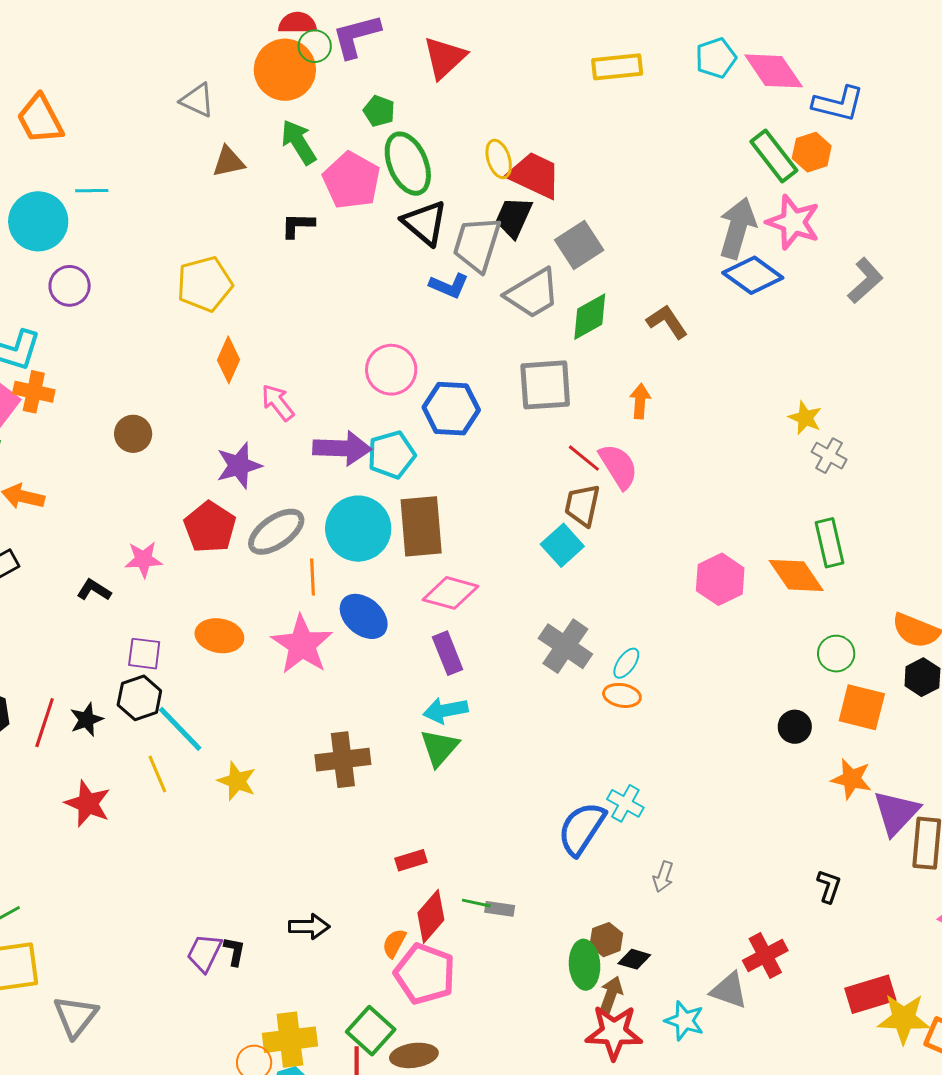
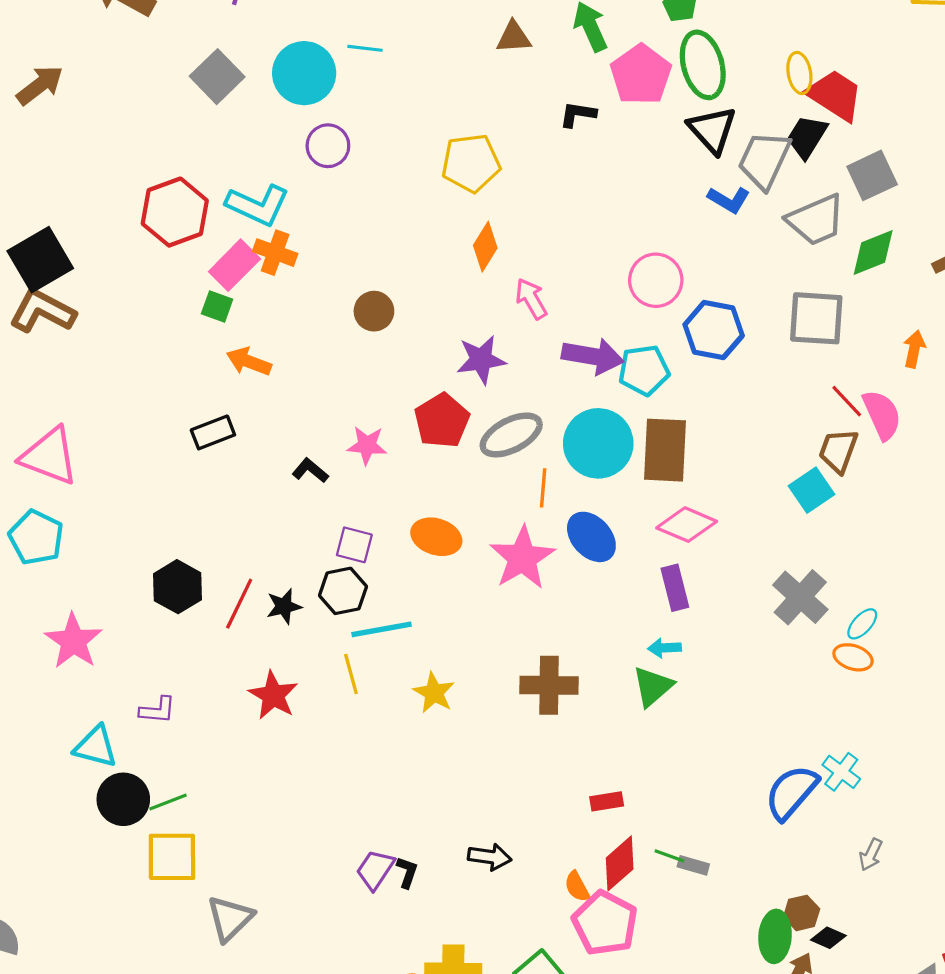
cyan arrow: (445, 710) -> (664, 648), size x0.7
cyan line: (180, 729) -> (381, 629), turned -64
orange semicircle: (394, 943) -> (577, 887), turned -64

